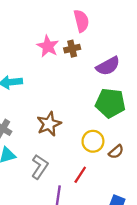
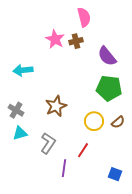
purple semicircle: (108, 66) -> (107, 56), turned 80
brown semicircle: (116, 152) -> (118, 122), moved

